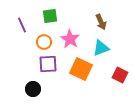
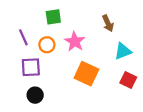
purple line: (22, 25) -> (23, 37), moved
cyan triangle: (101, 48) -> (123, 51), moved
purple square: (48, 64) -> (31, 67), moved

